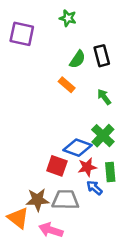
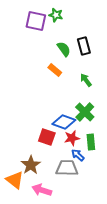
purple square: (22, 34) -> (36, 21), moved
green semicircle: (77, 59) -> (64, 49), turned -70
brown star: (38, 200) -> (31, 165), turned -30
gray trapezoid: (65, 200) -> (67, 168), moved

